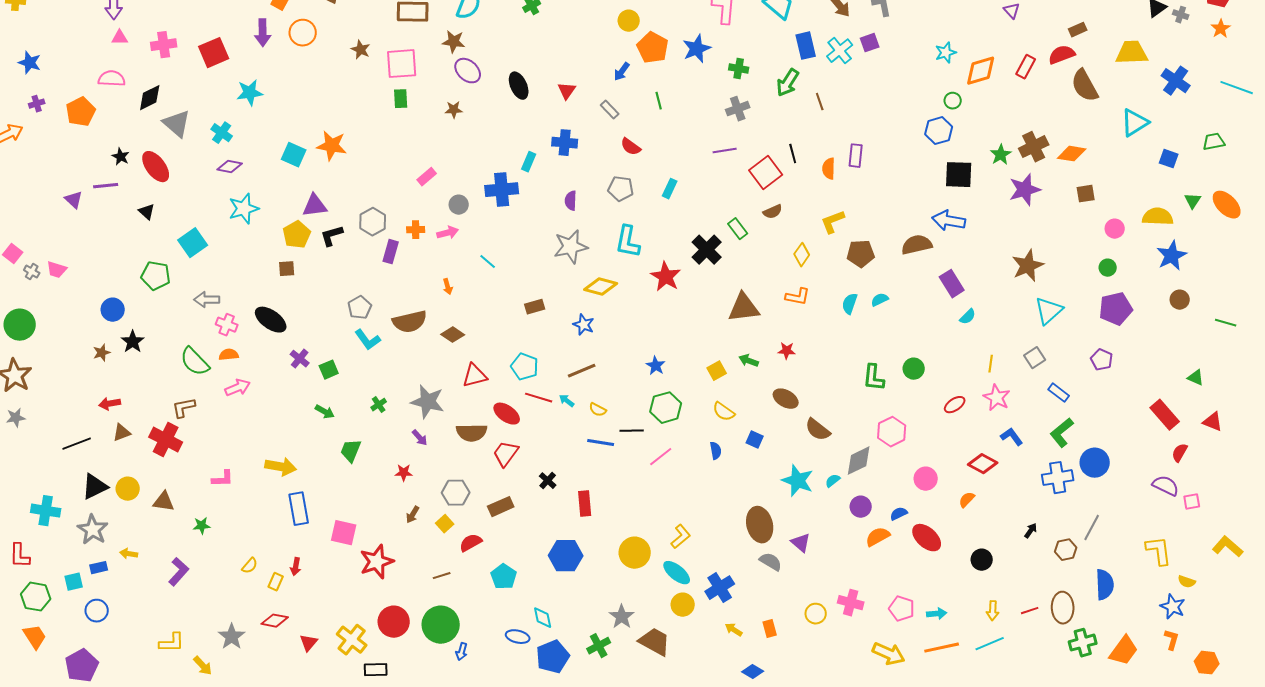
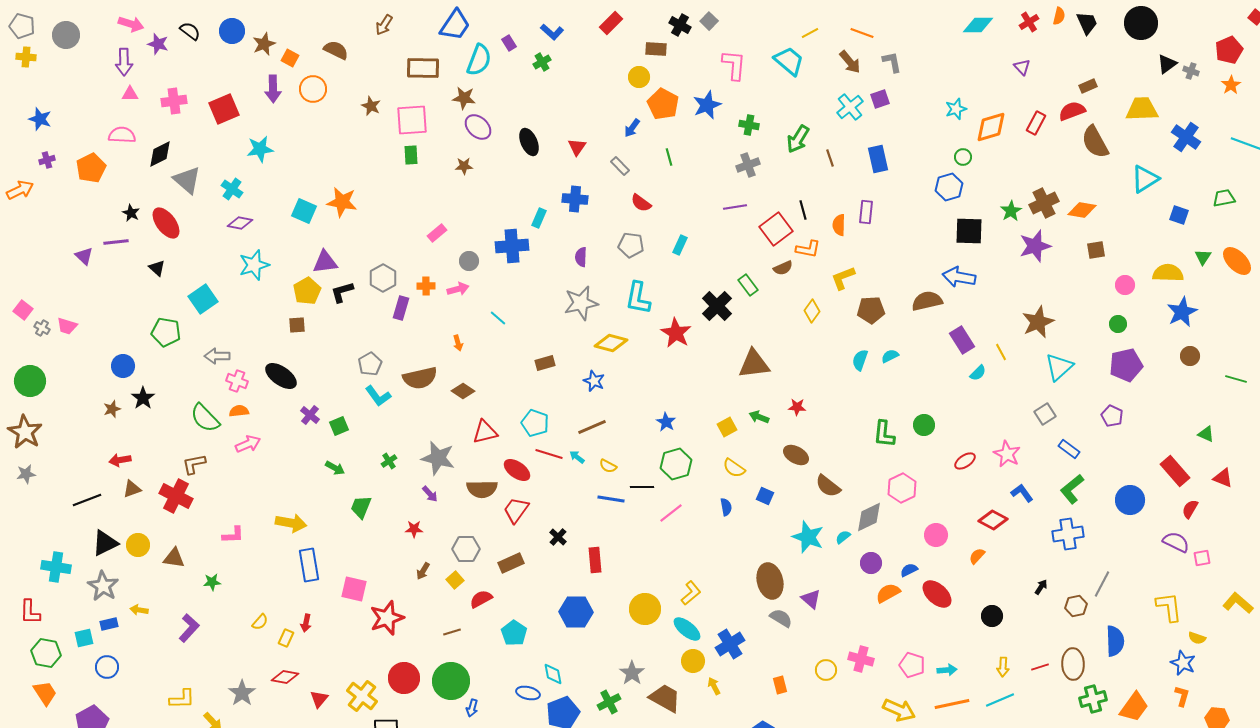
blue rectangle: (806, 46) -> (878, 159), moved
orange L-shape: (798, 297) -> (808, 249), moved
yellow line: (991, 364) -> (1001, 352), moved, turned -36
blue circle: (1095, 463) -> (1130, 500), moved
yellow arrow: (734, 630) -> (714, 686), moved, turned 30

